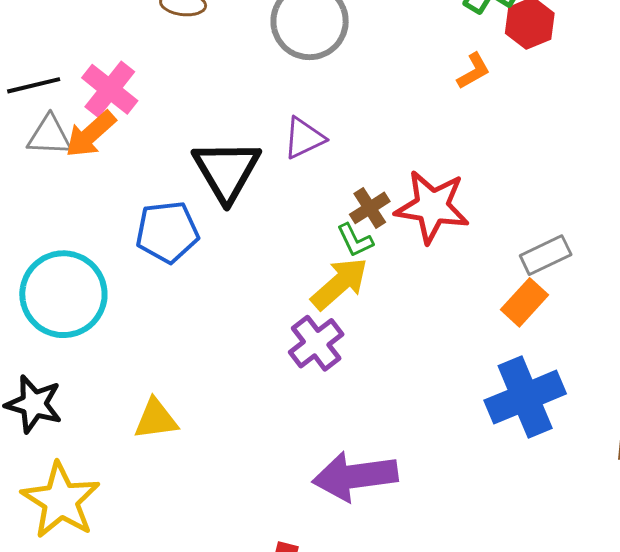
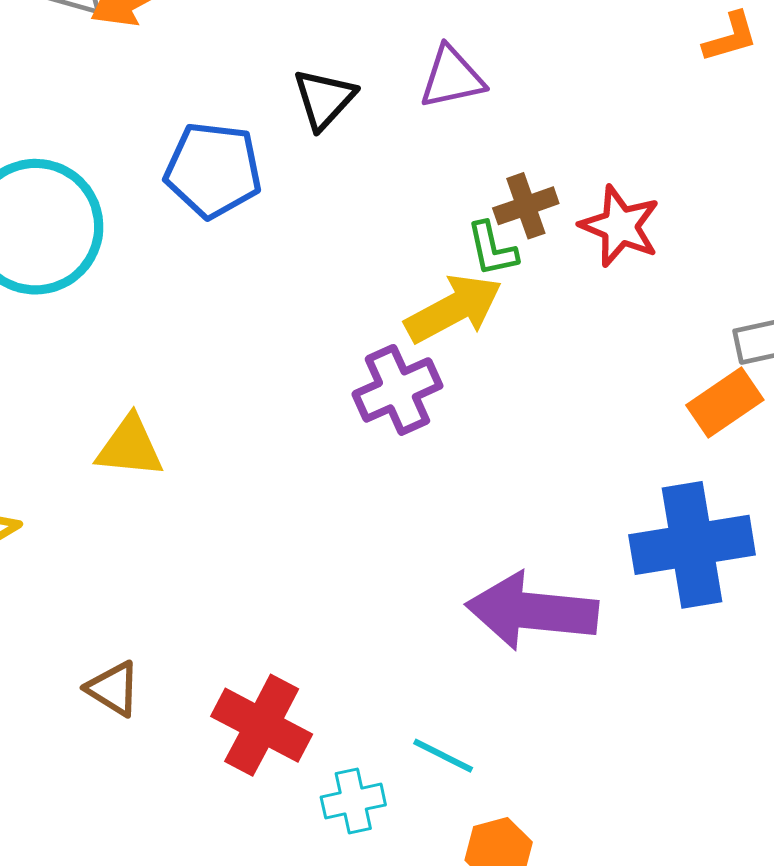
black triangle: (227, 171) -> (324, 99), size x0.6
red star: (432, 207) -> (620, 226), size x0.7
purple arrow: (355, 476) -> (532, 611), moved

